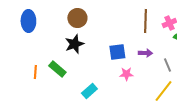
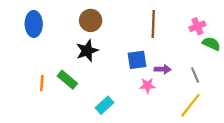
brown line: (145, 21) -> (153, 24), moved
purple arrow: (145, 53) -> (163, 69), moved

